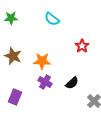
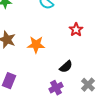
purple cross: (45, 82) -> (56, 88), moved, turned 32

